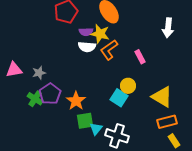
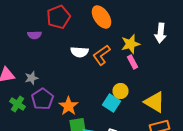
purple semicircle: (86, 32) -> (34, 35), moved
yellow star: (100, 34) -> (130, 44), moved, turned -30
green cross: (35, 99) -> (18, 104), moved

